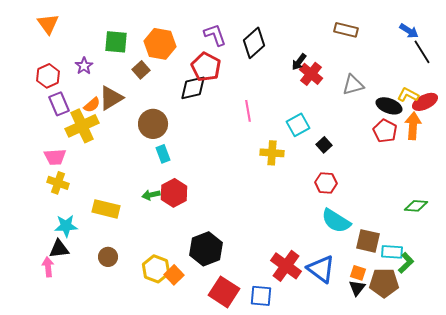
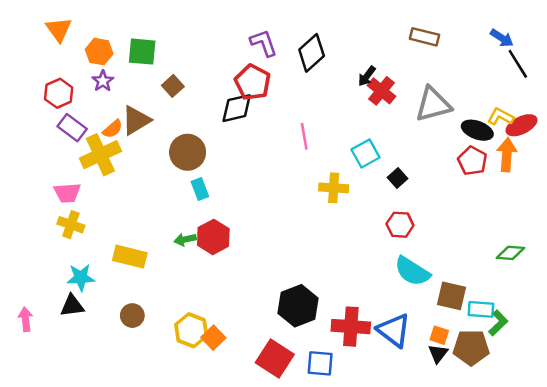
orange hexagon: (160, 44) -> (99, 52), moved, size x0.7
gray triangle: (353, 85) -> (433, 104), size x1.4
purple rectangle: (59, 104) -> (72, 128), turned -30
black hexagon: (206, 249) -> (298, 306), moved
red cross: (286, 266) -> (351, 327), turned -32
pink arrow: (48, 267) -> (26, 319), moved

